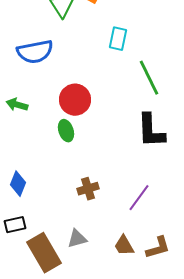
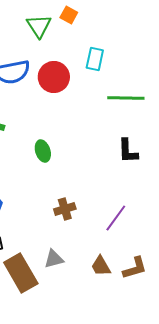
green line: (149, 78) -> (126, 98), turned -63
red circle: (75, 100) -> (54, 77), moved
black L-shape: (151, 131) -> (128, 151), size x0.7

